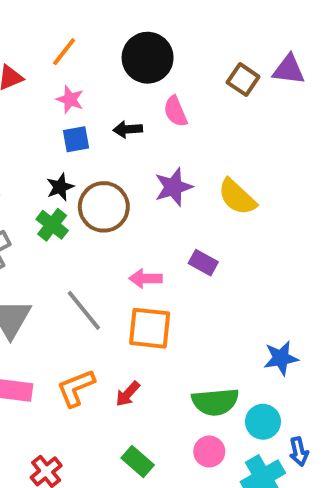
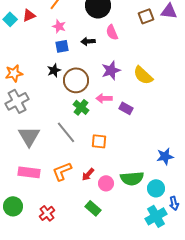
brown square: (243, 80) -> (146, 16), turned 35
green cross: (52, 225) -> (81, 107), moved
pink arrow: (146, 278) -> (104, 98), moved
orange square: (150, 328) -> (99, 141), size x0.7
pink circle: (209, 452) -> (106, 183), moved

